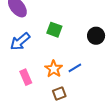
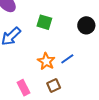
pink rectangle: (26, 77) -> (24, 88), moved

